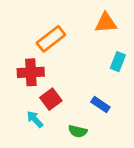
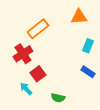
red cross: (31, 72) -> (23, 54), turned -30
blue rectangle: (100, 104) -> (88, 72), moved

